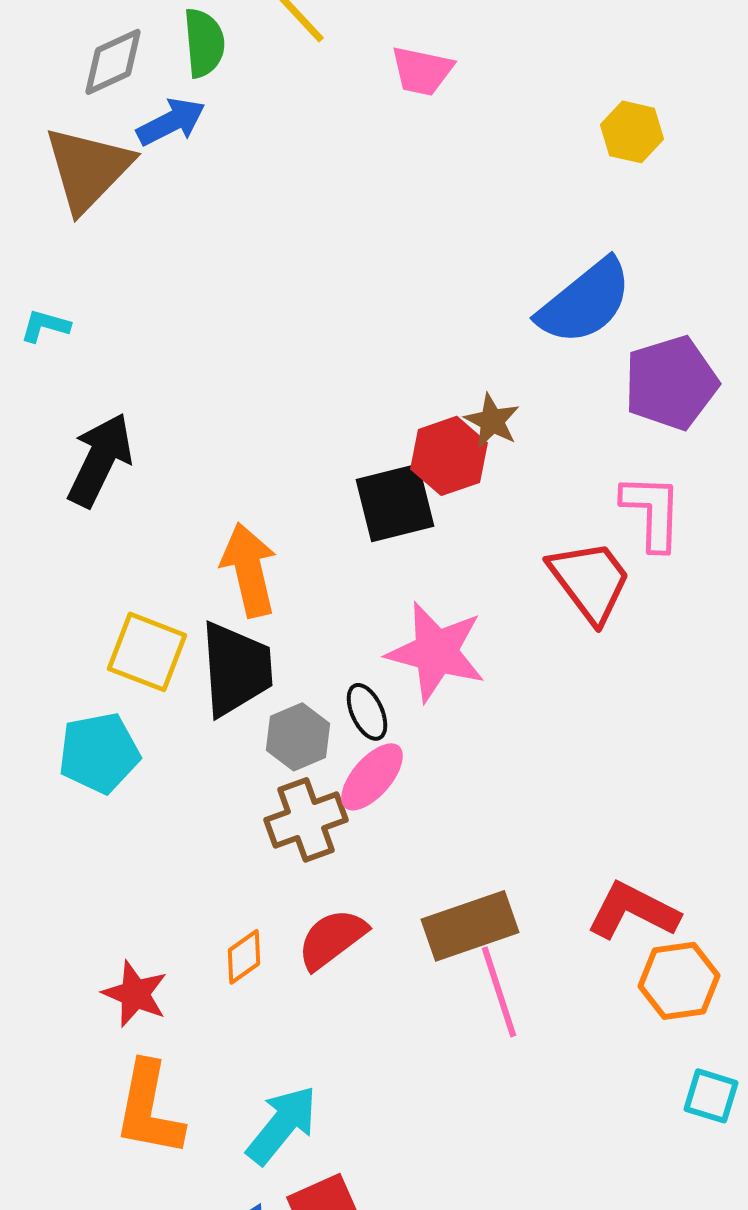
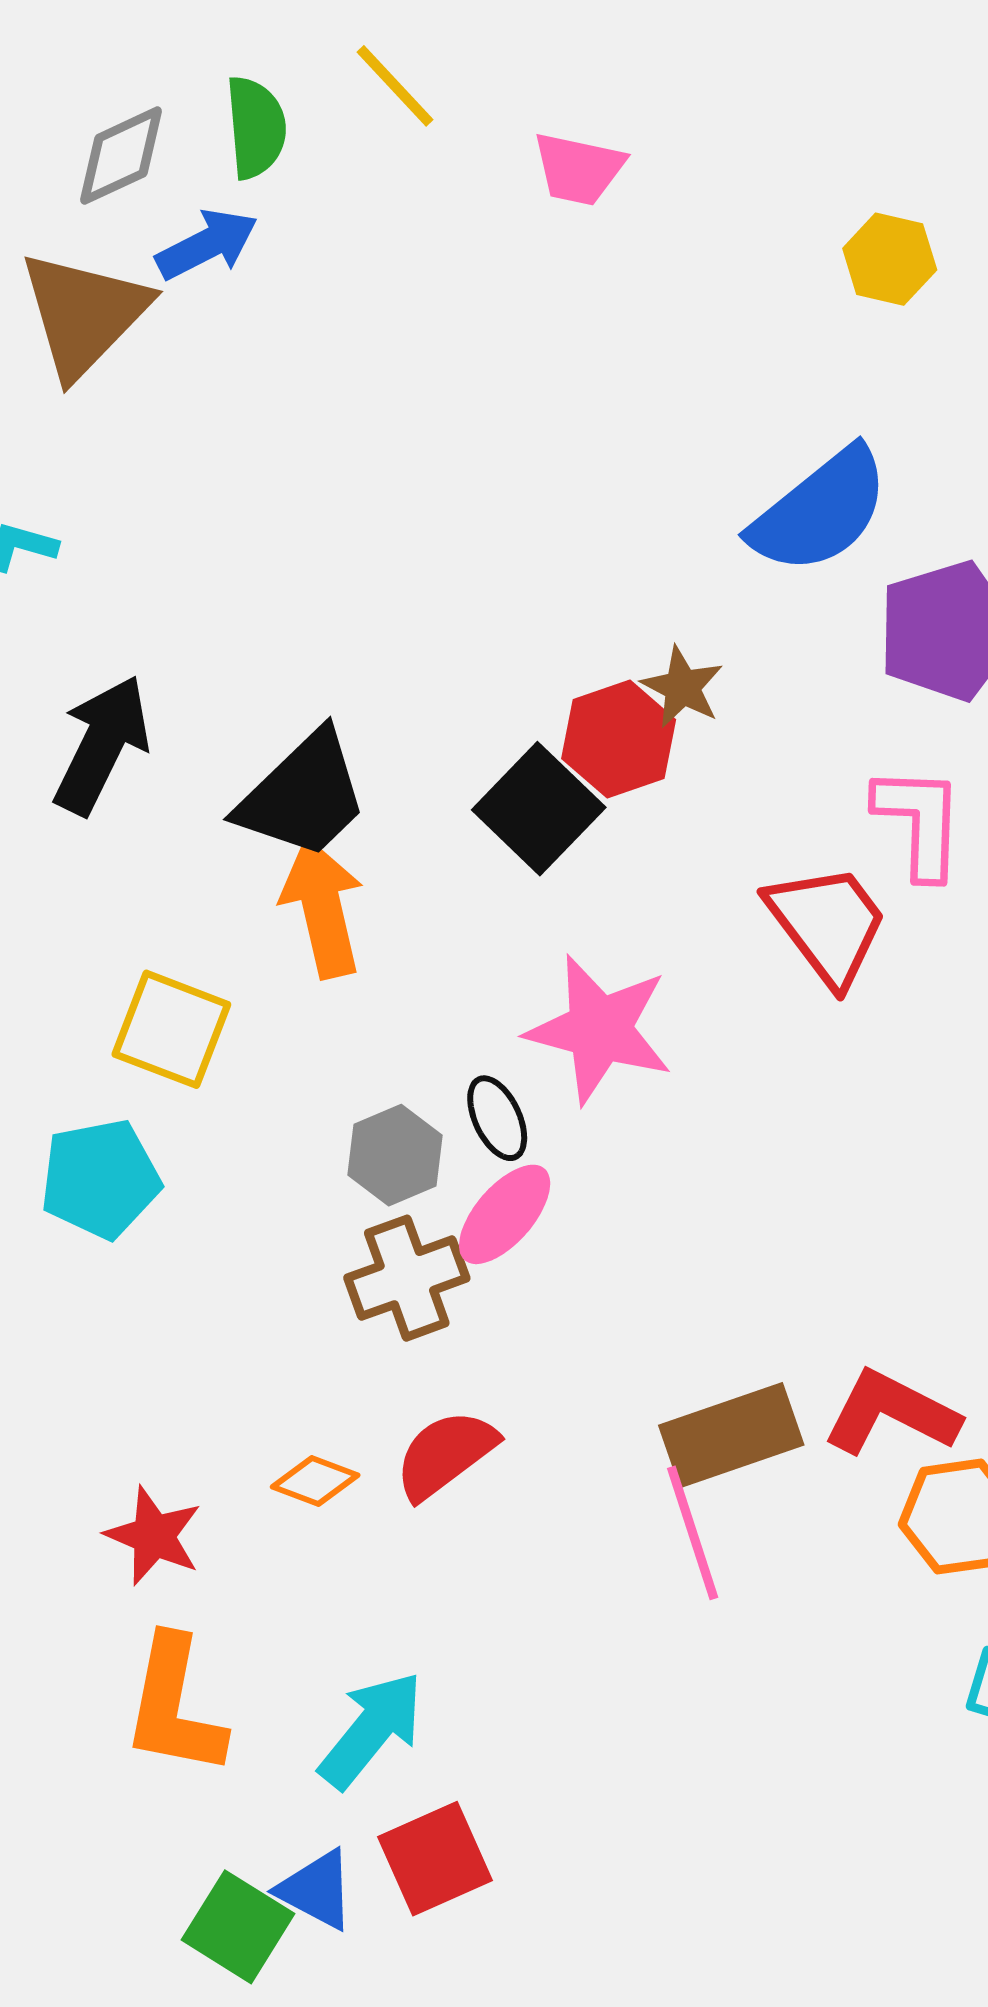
black square: (395, 503) -> (539, 809), turned -32
black trapezoid: (236, 669) -> (303, 795), moved, turned 50
brown rectangle: (470, 926) -> (731, 1435), moved
orange diamond: (244, 957) -> (315, 1481), turned 56

